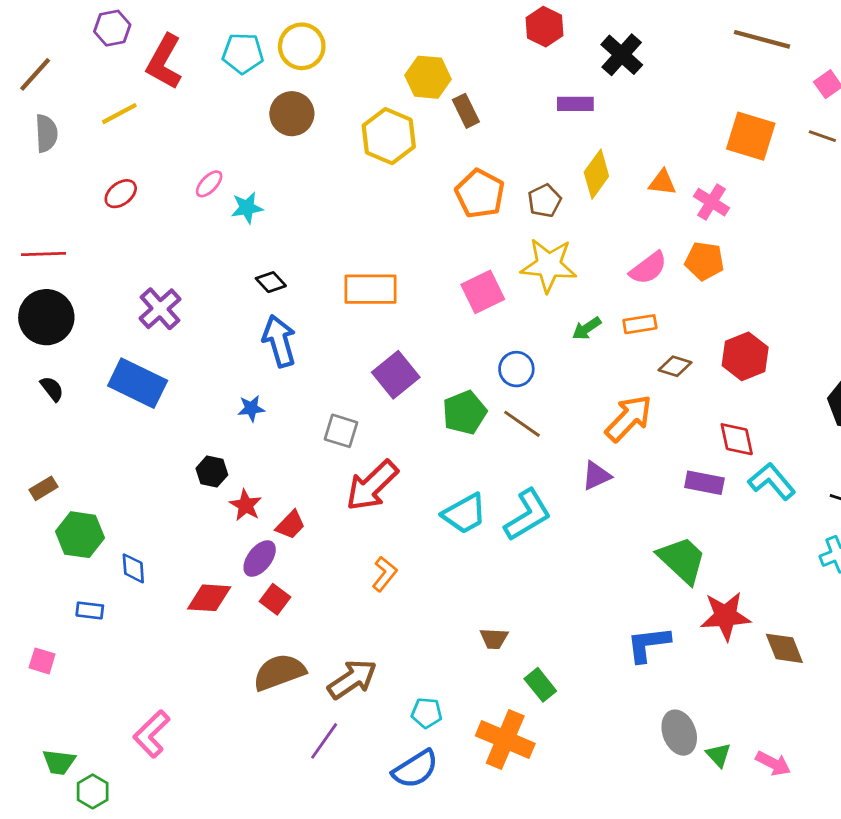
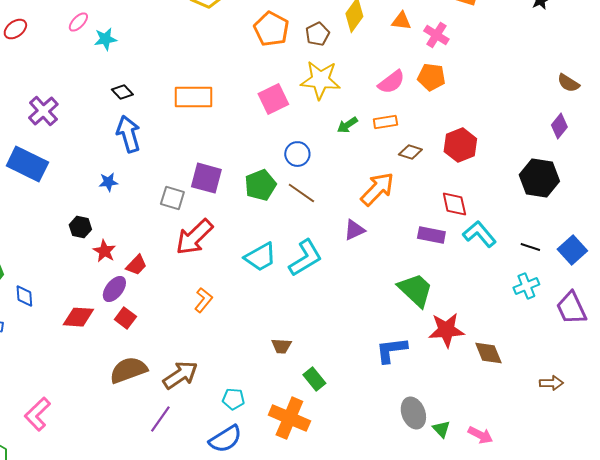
purple square: (396, 375) -> (206, 178), moved, turned -36

